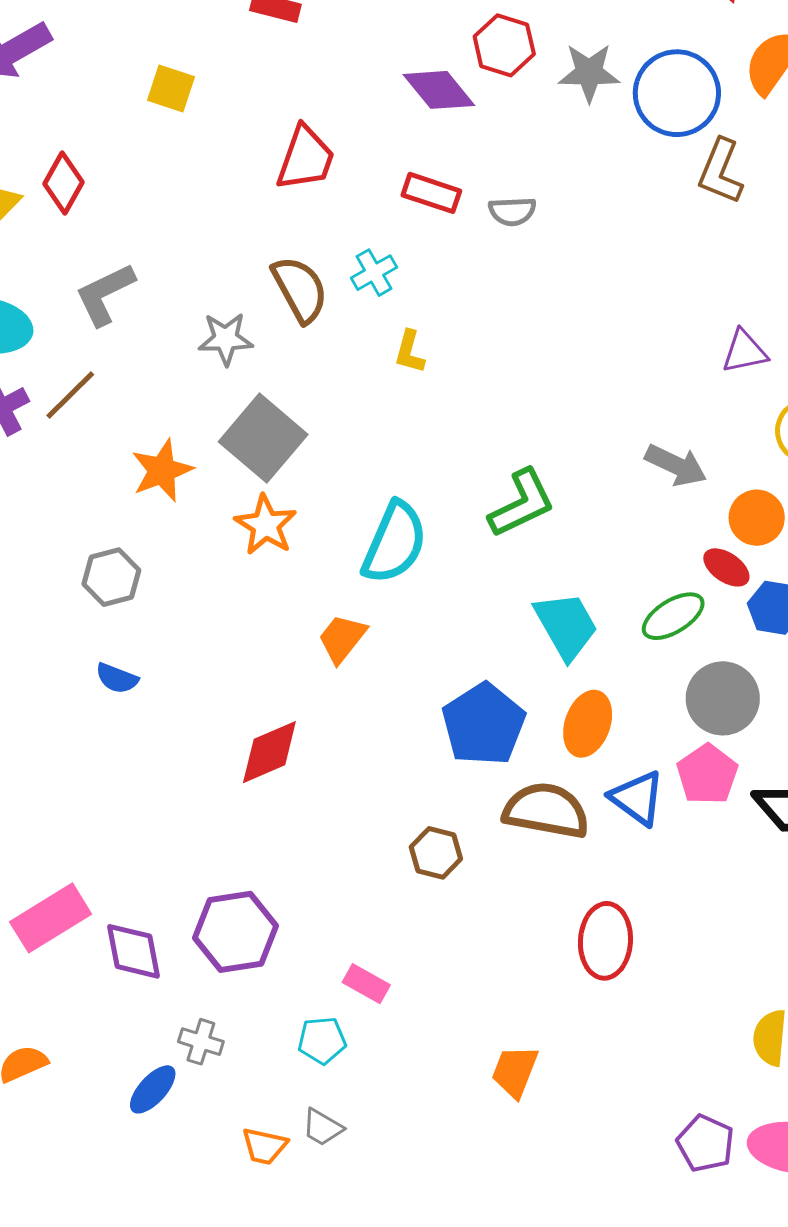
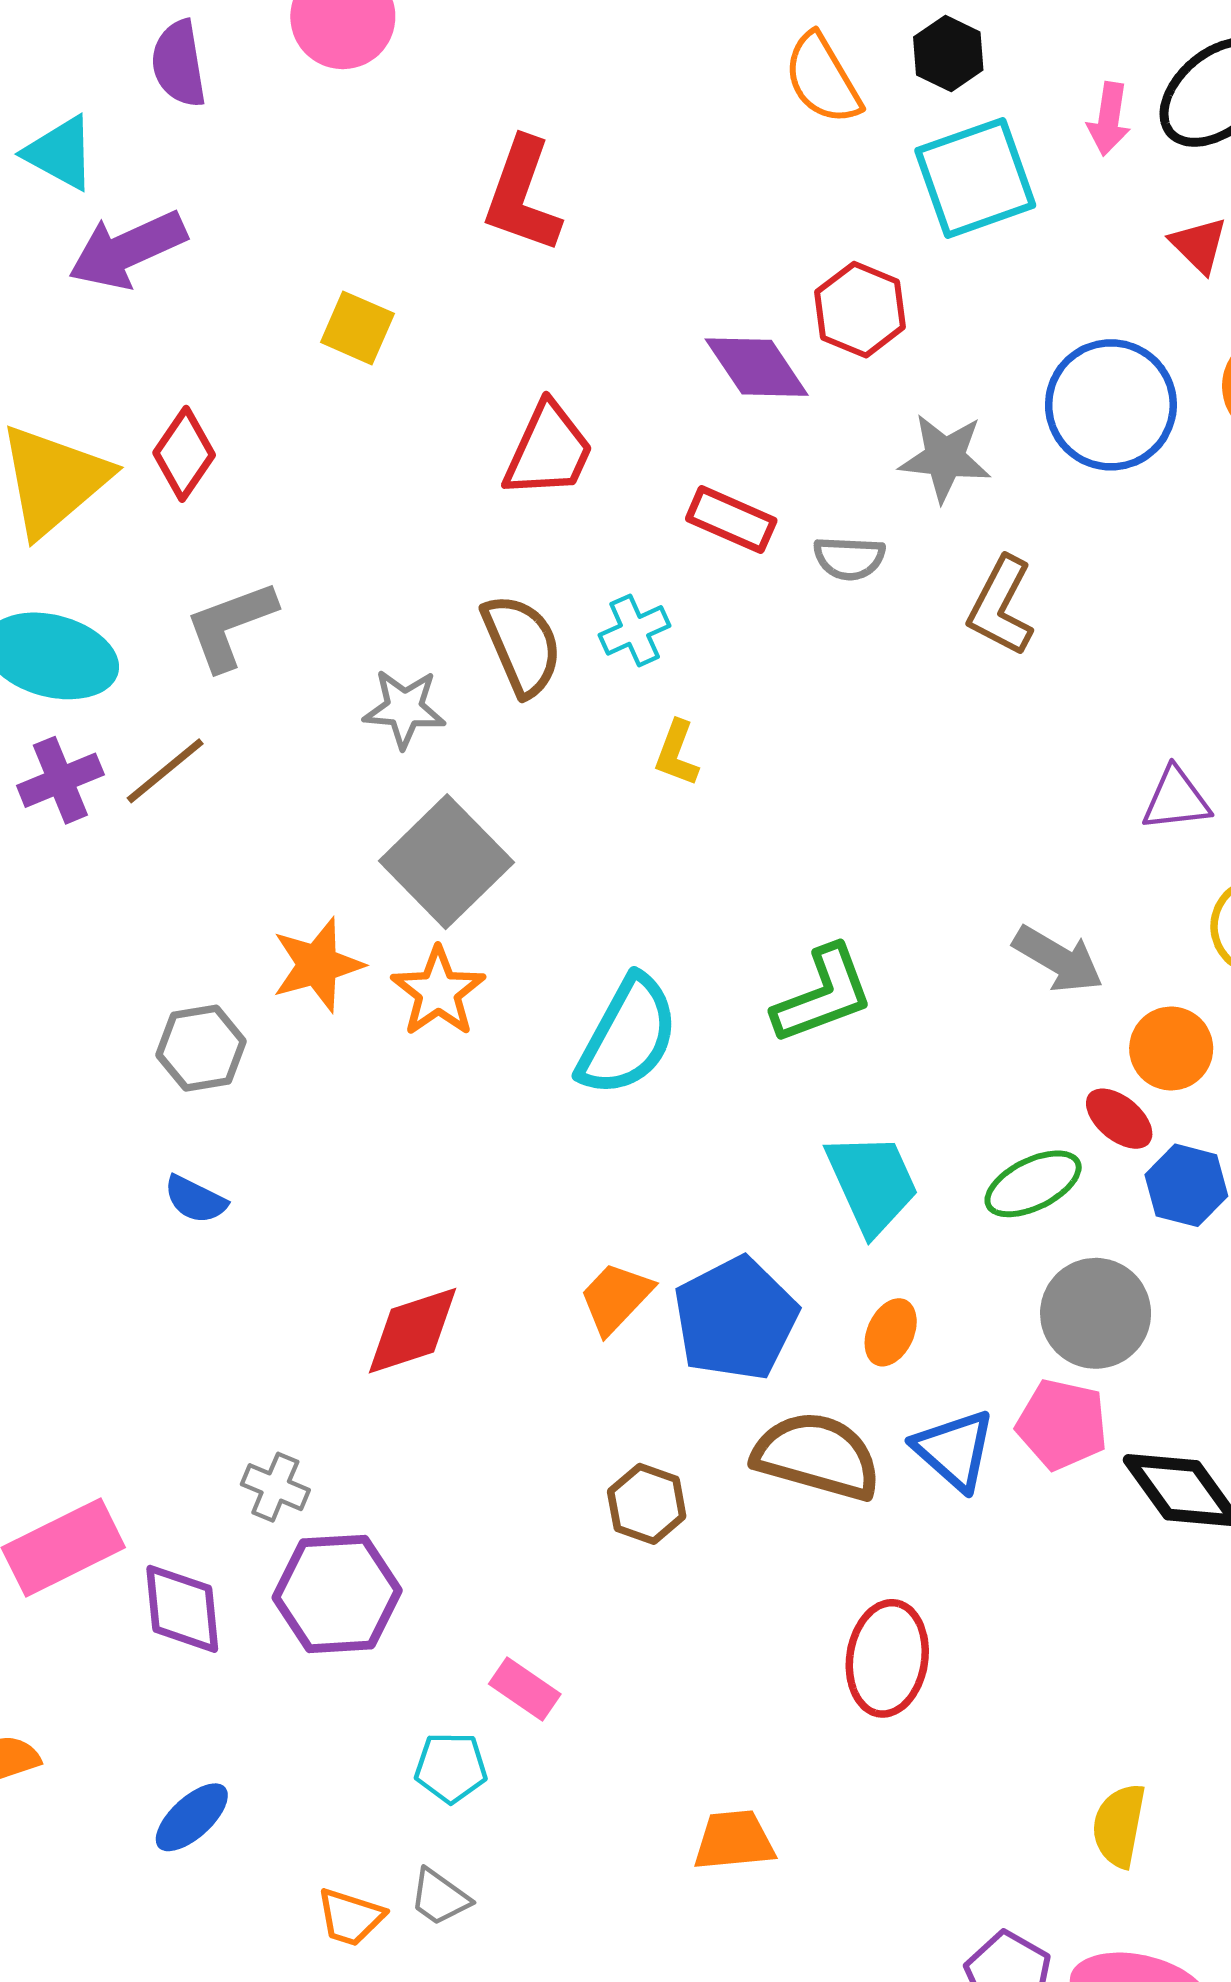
gray star: (589, 73) -> (945, 458), moved
brown L-shape: (721, 171) -> (1001, 606), moved
orange star: (162, 470) -> (318, 965), moved
orange trapezoid: (342, 638) -> (616, 1298), moved
orange ellipse: (588, 724) -> (891, 1332), size x0.7
pink pentagon: (707, 774) -> (1062, 1424), turned -30
gray cross: (201, 1042) -> (275, 1487), moved
orange trapezoid: (515, 1071) -> (734, 1840), turned 58

